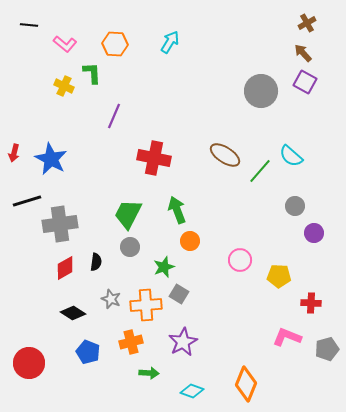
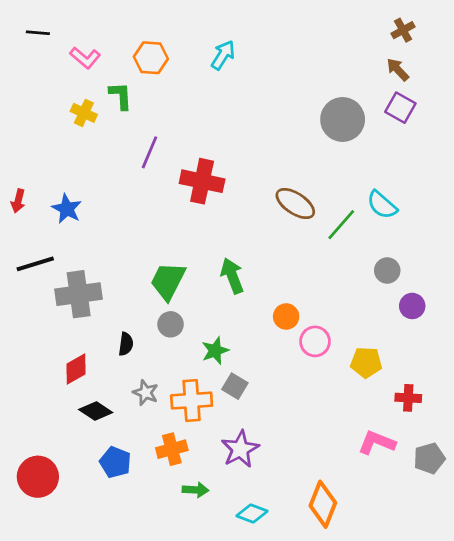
red cross: (154, 158) -> (202, 181), moved
blue star: (51, 159) -> (67, 209), size x0.7
orange circle: (190, 241) -> (286, 316), moved
red diamond: (65, 268) -> (76, 369), moved

